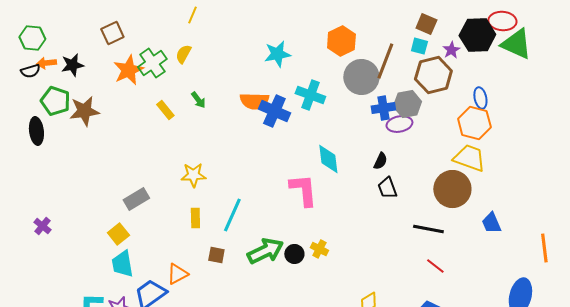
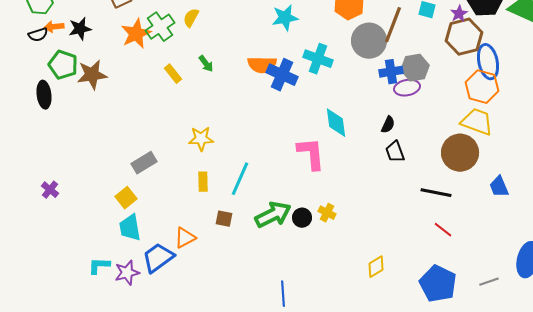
brown hexagon: (433, 75) -> (464, 37), moved
blue ellipse: (480, 98) -> (488, 62), size x1.6

